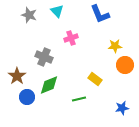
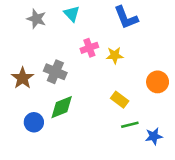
yellow star: (115, 46) -> (115, 55), moved
brown star: (17, 76) -> (23, 78), moved
green line: (79, 99) -> (130, 125), moved

